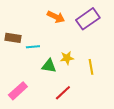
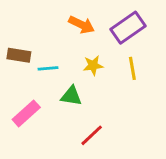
yellow star: (67, 58) -> (93, 65), moved
yellow line: (91, 67) -> (132, 68), moved
pink rectangle: (18, 91) -> (26, 113), moved

